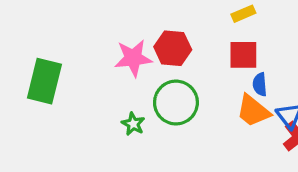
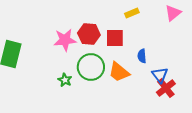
red square: (243, 55) -> (115, 38), moved
orange trapezoid: (253, 111) -> (119, 72), moved

